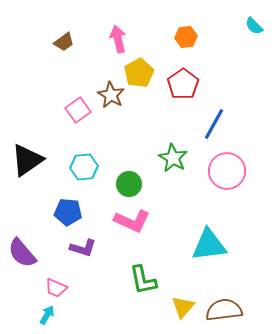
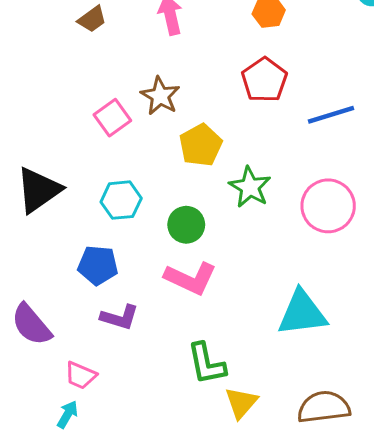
yellow pentagon: (139, 73) -> (201, 145), moved
blue line: (214, 124) -> (331, 115), moved, turned 44
yellow triangle: (183, 307) -> (241, 403), moved

